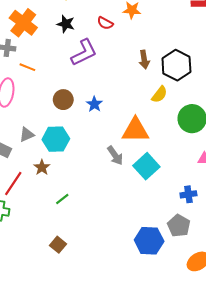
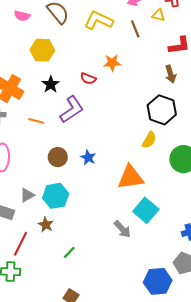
black star: (66, 24) -> (51, 84), turned 30
brown arrow: (144, 60) -> (170, 74), moved
orange line: (27, 67) -> (36, 121), moved
gray arrow: (115, 155) -> (122, 229), moved

